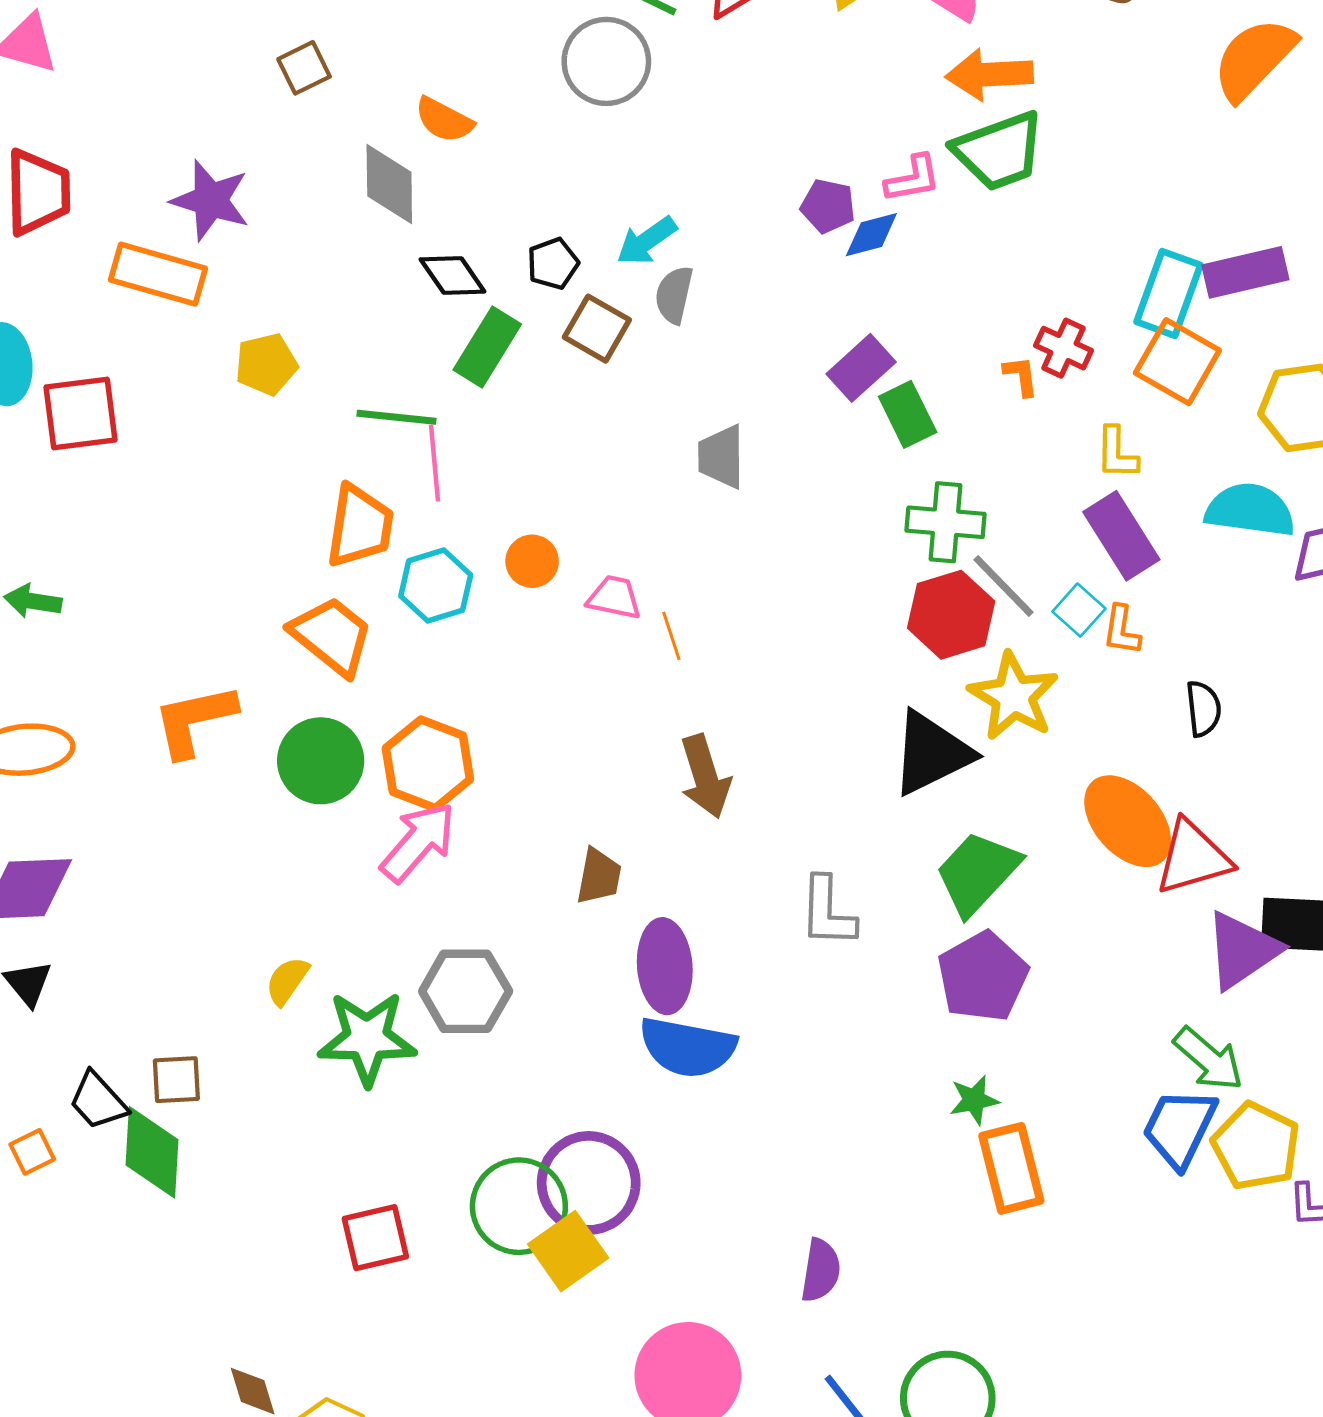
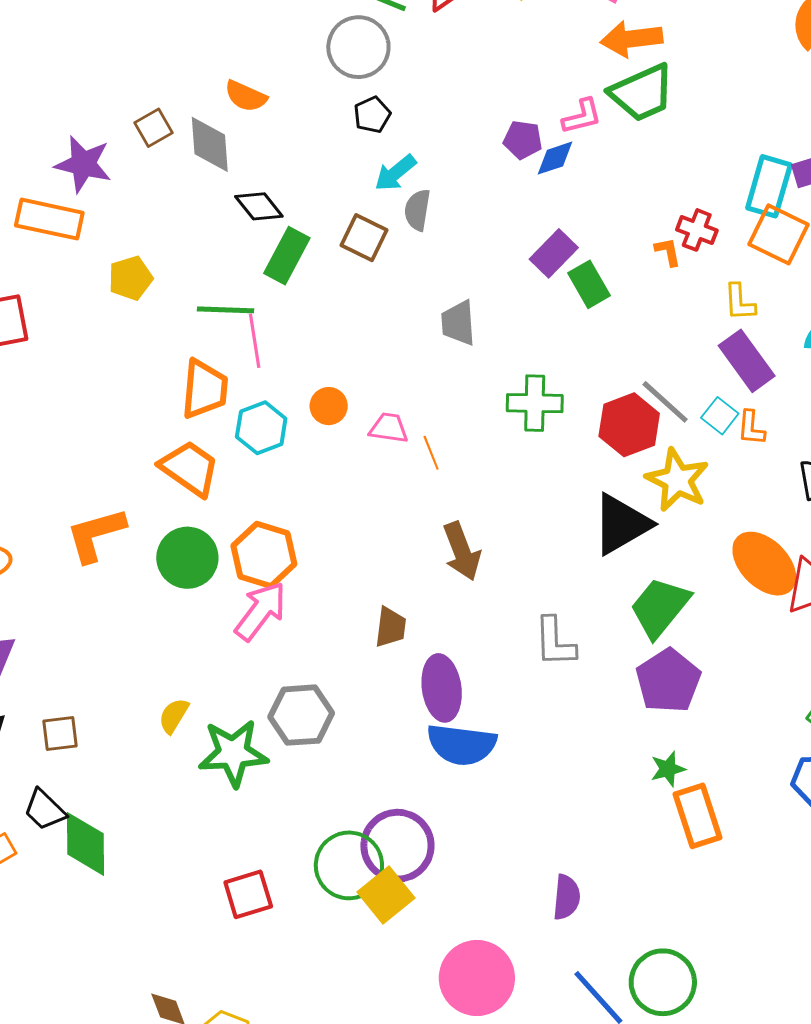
brown square: (304, 68) -> (153, 128), moved
black pentagon: (553, 264) -> (372, 115), moved
green cross: (946, 522) -> (535, 403), moved
brown square: (176, 1080) -> (60, 734), moved

